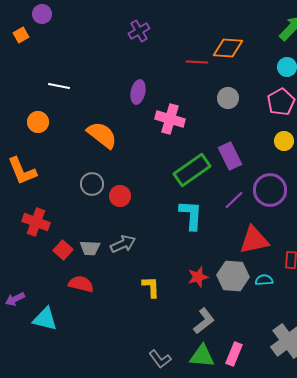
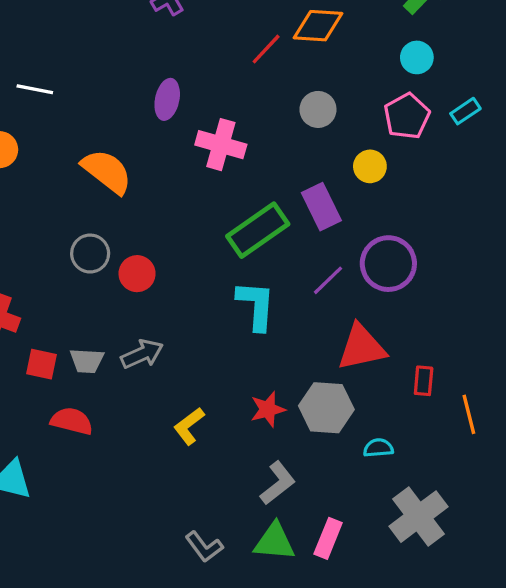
red line: (197, 62) -> (266, 49), turned -50
yellow circle: (284, 141) -> (370, 166), moved
red square: (63, 250) -> (42, 364), turned -30
cyan semicircle: (264, 280) -> (378, 448), moved
yellow L-shape: (151, 287) -> (189, 426), turned -125

